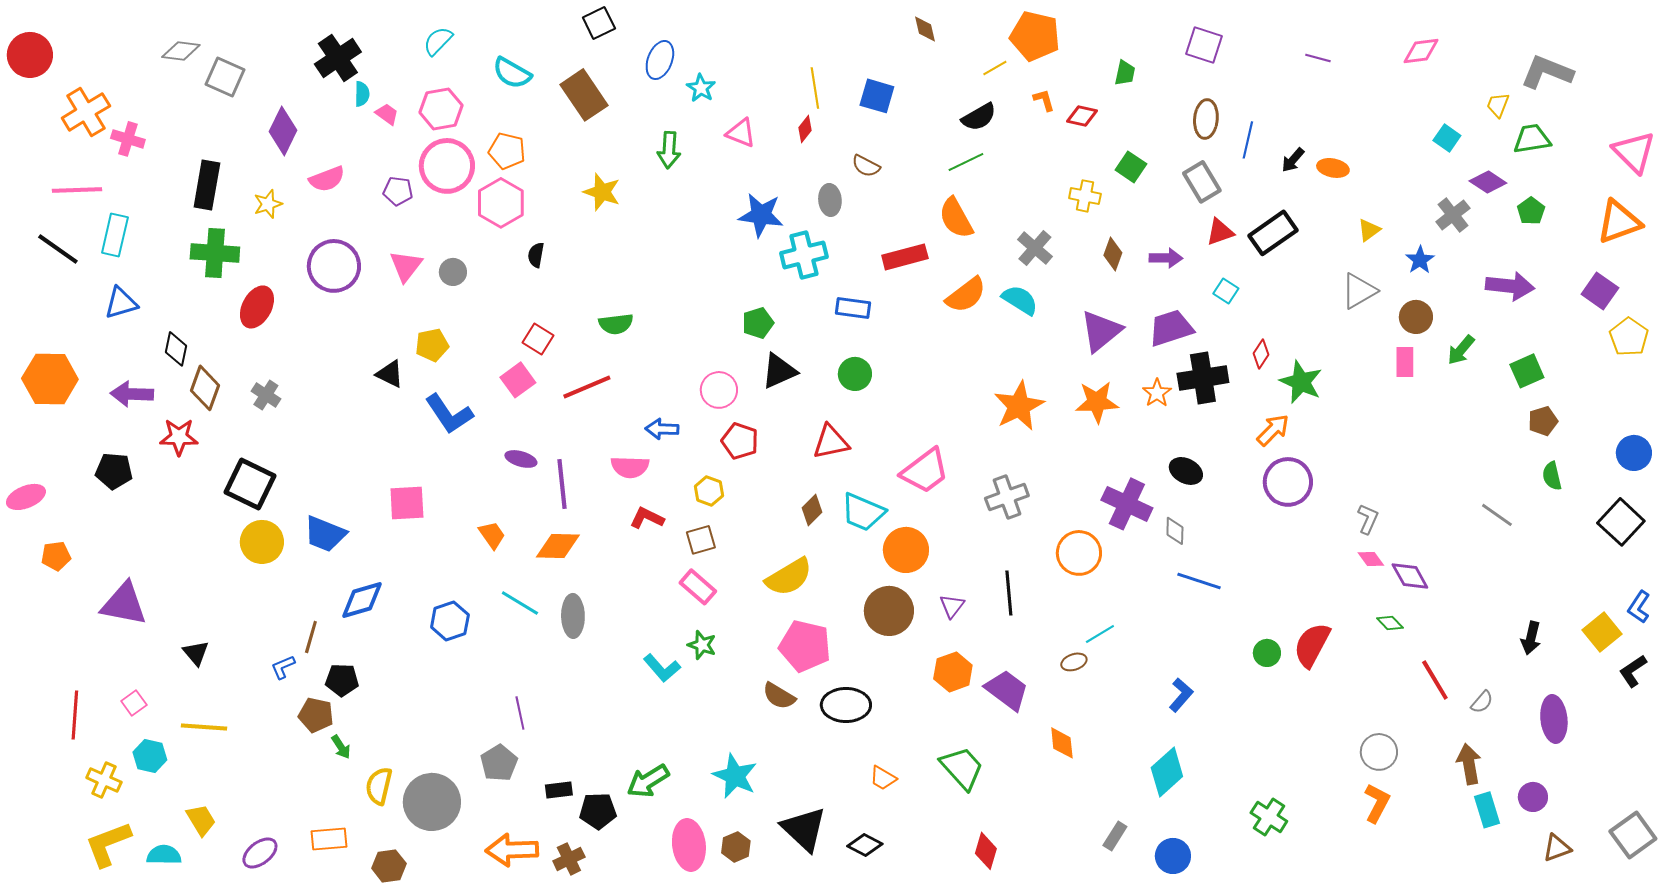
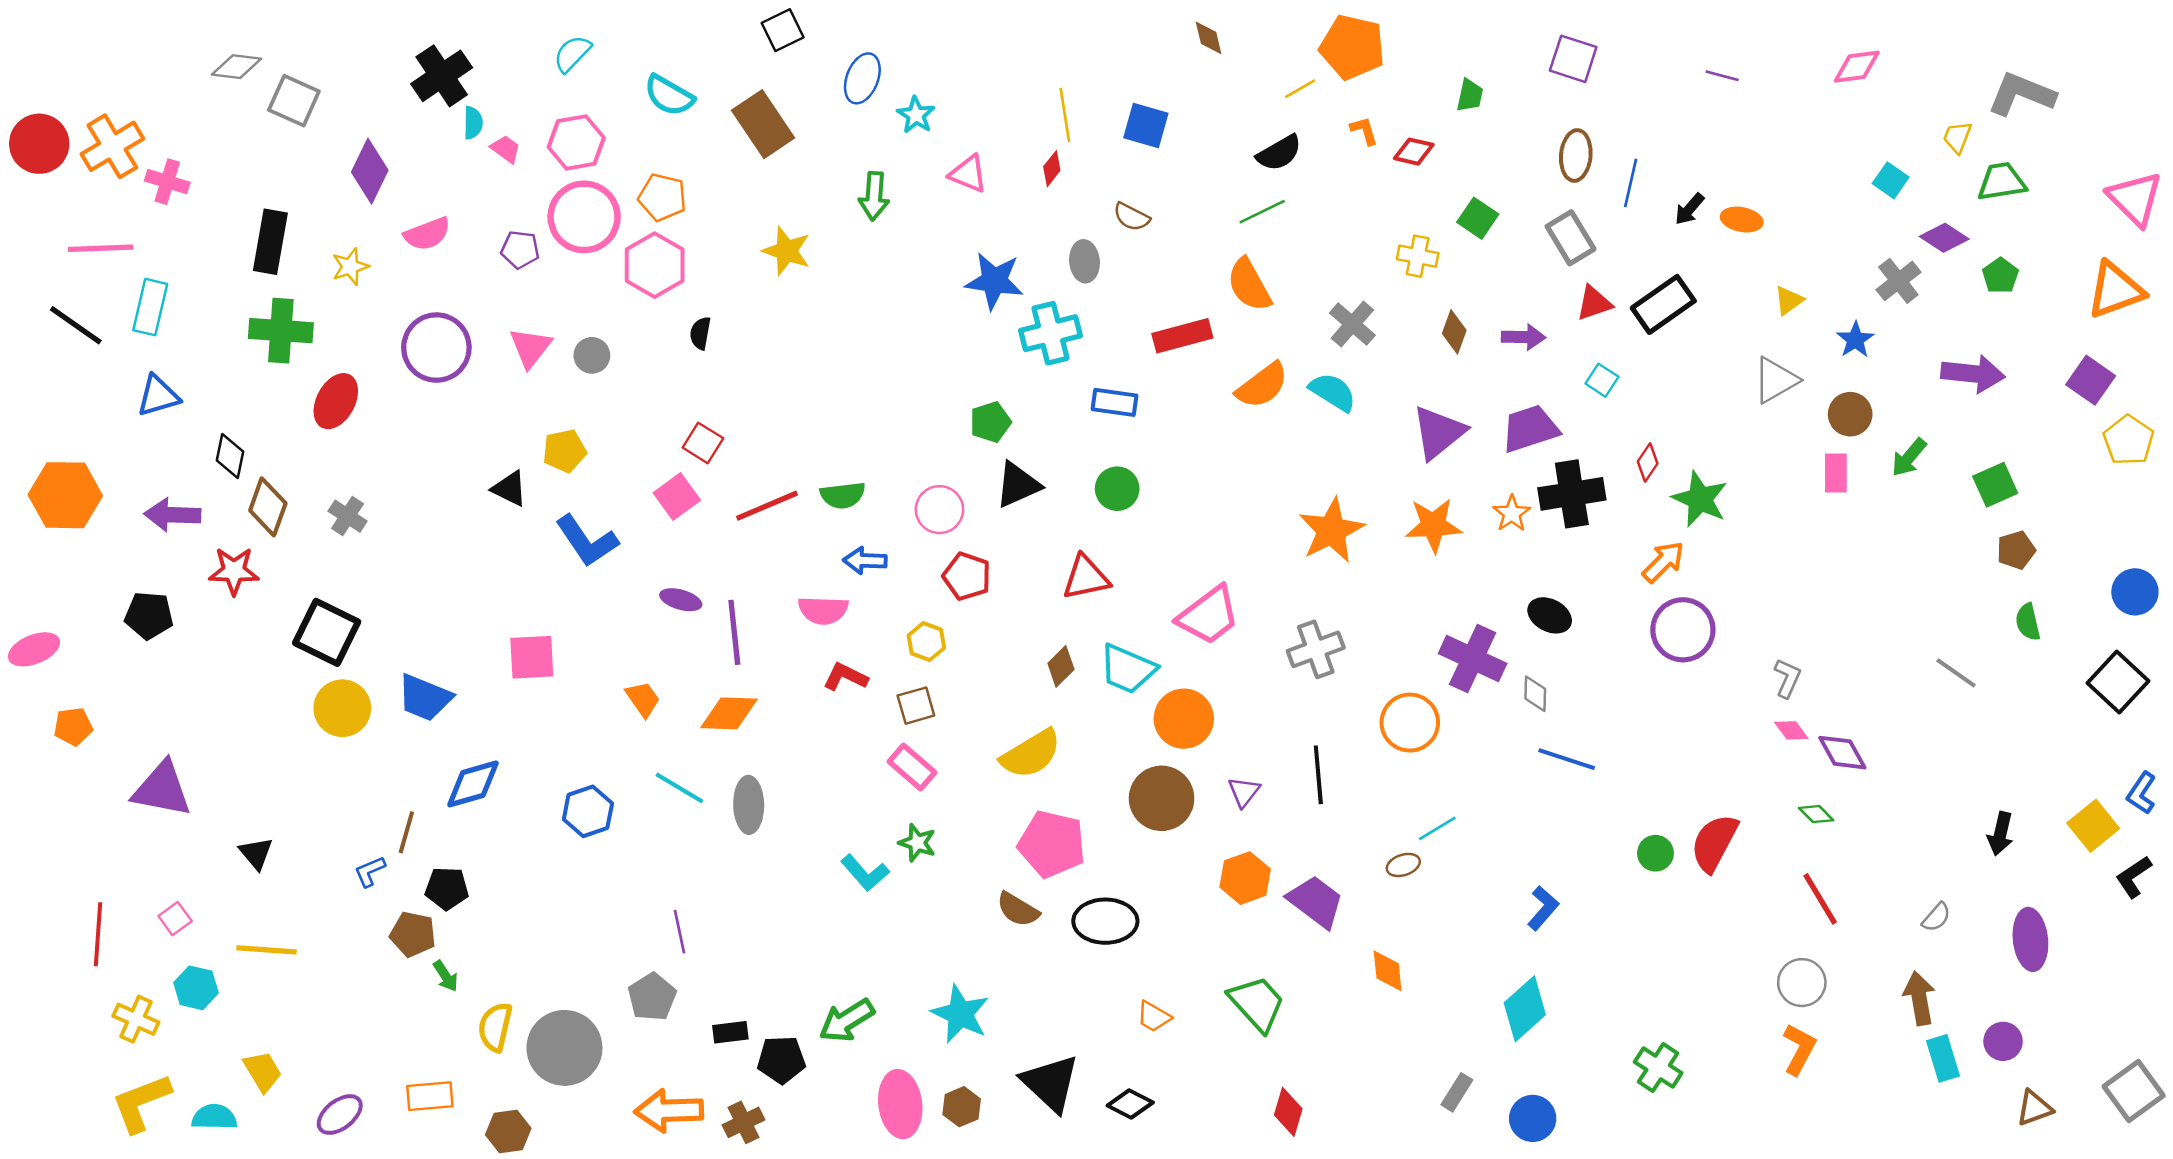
red circle: (30, 55) -> (39, 144), moved
green semicircle: (616, 324) -> (843, 495), moved
red line: (1435, 680) -> (1820, 899), moved

